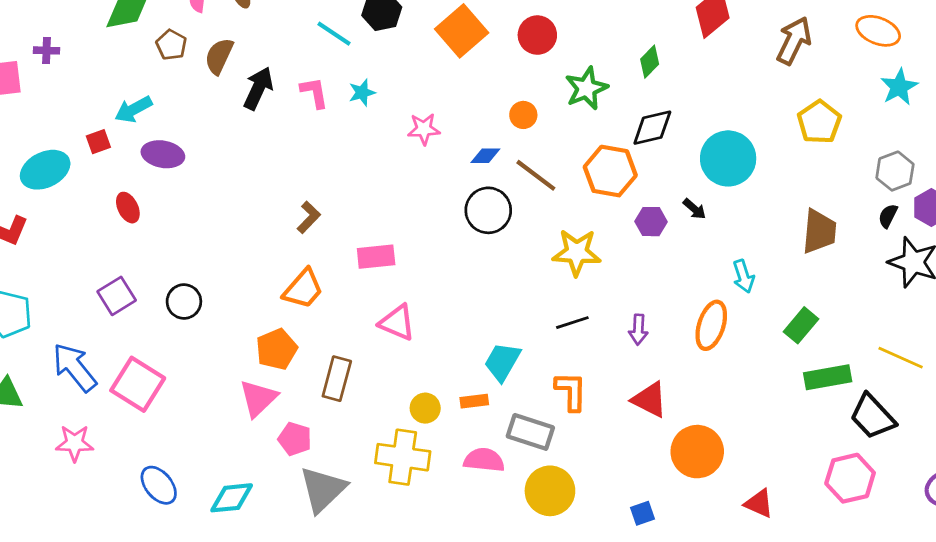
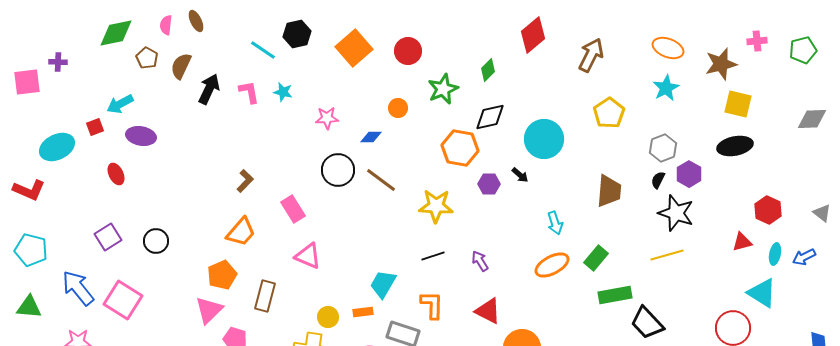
orange ellipse: (878, 31) -> (668, 48), moved
cyan star: (362, 93) -> (283, 92), turned 30
brown line: (536, 175) -> (381, 180), moved
black circle: (488, 210) -> (338, 170), moved
pink rectangle: (376, 257) -> (293, 209), turned 64
orange ellipse: (711, 325) -> (552, 265), moved, turned 44
purple arrow: (638, 330) -> (480, 261), turned 145
yellow line: (901, 358) -> (667, 255), moved, turned -40

